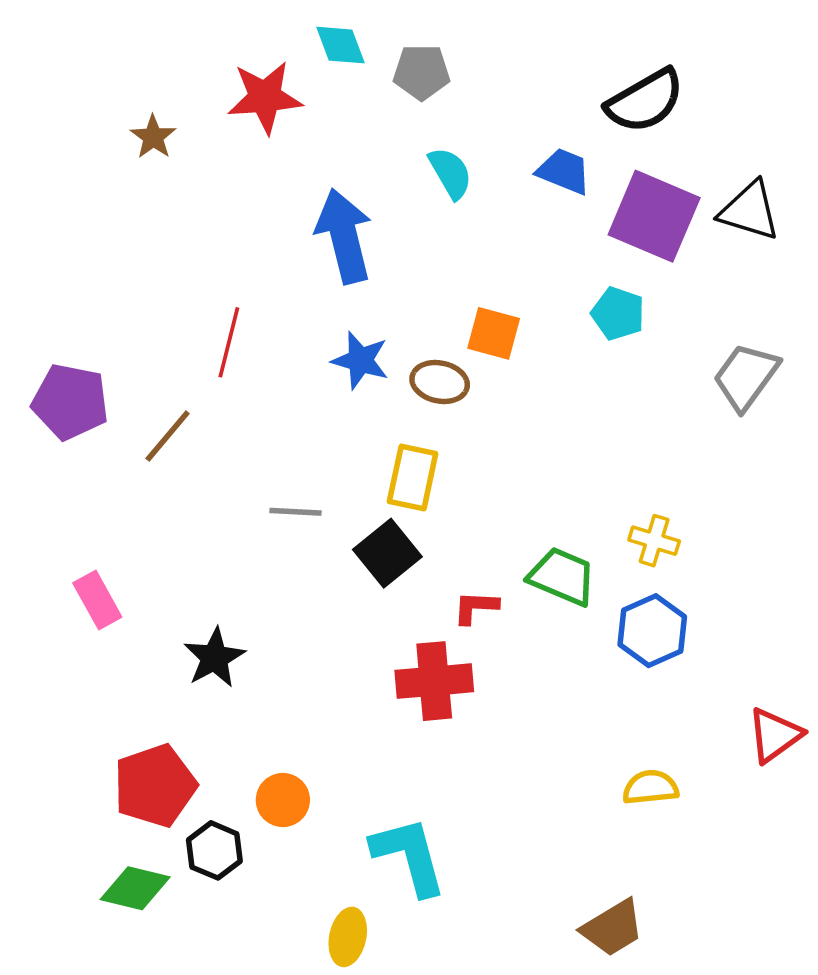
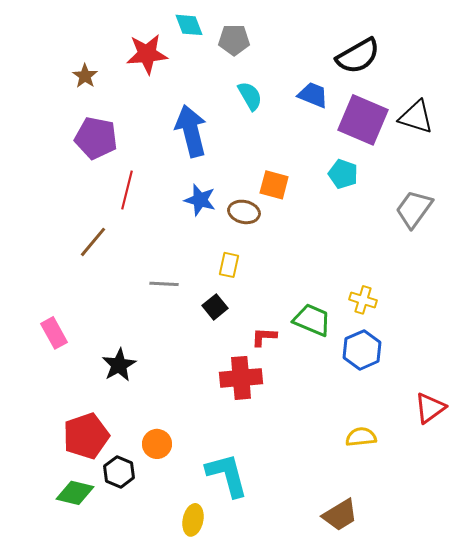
purple pentagon: (70, 402) -> (96, 138), moved
yellow rectangle: (413, 477) -> (229, 265), size x0.7
black square: (387, 553) -> (215, 307), size x0.7

